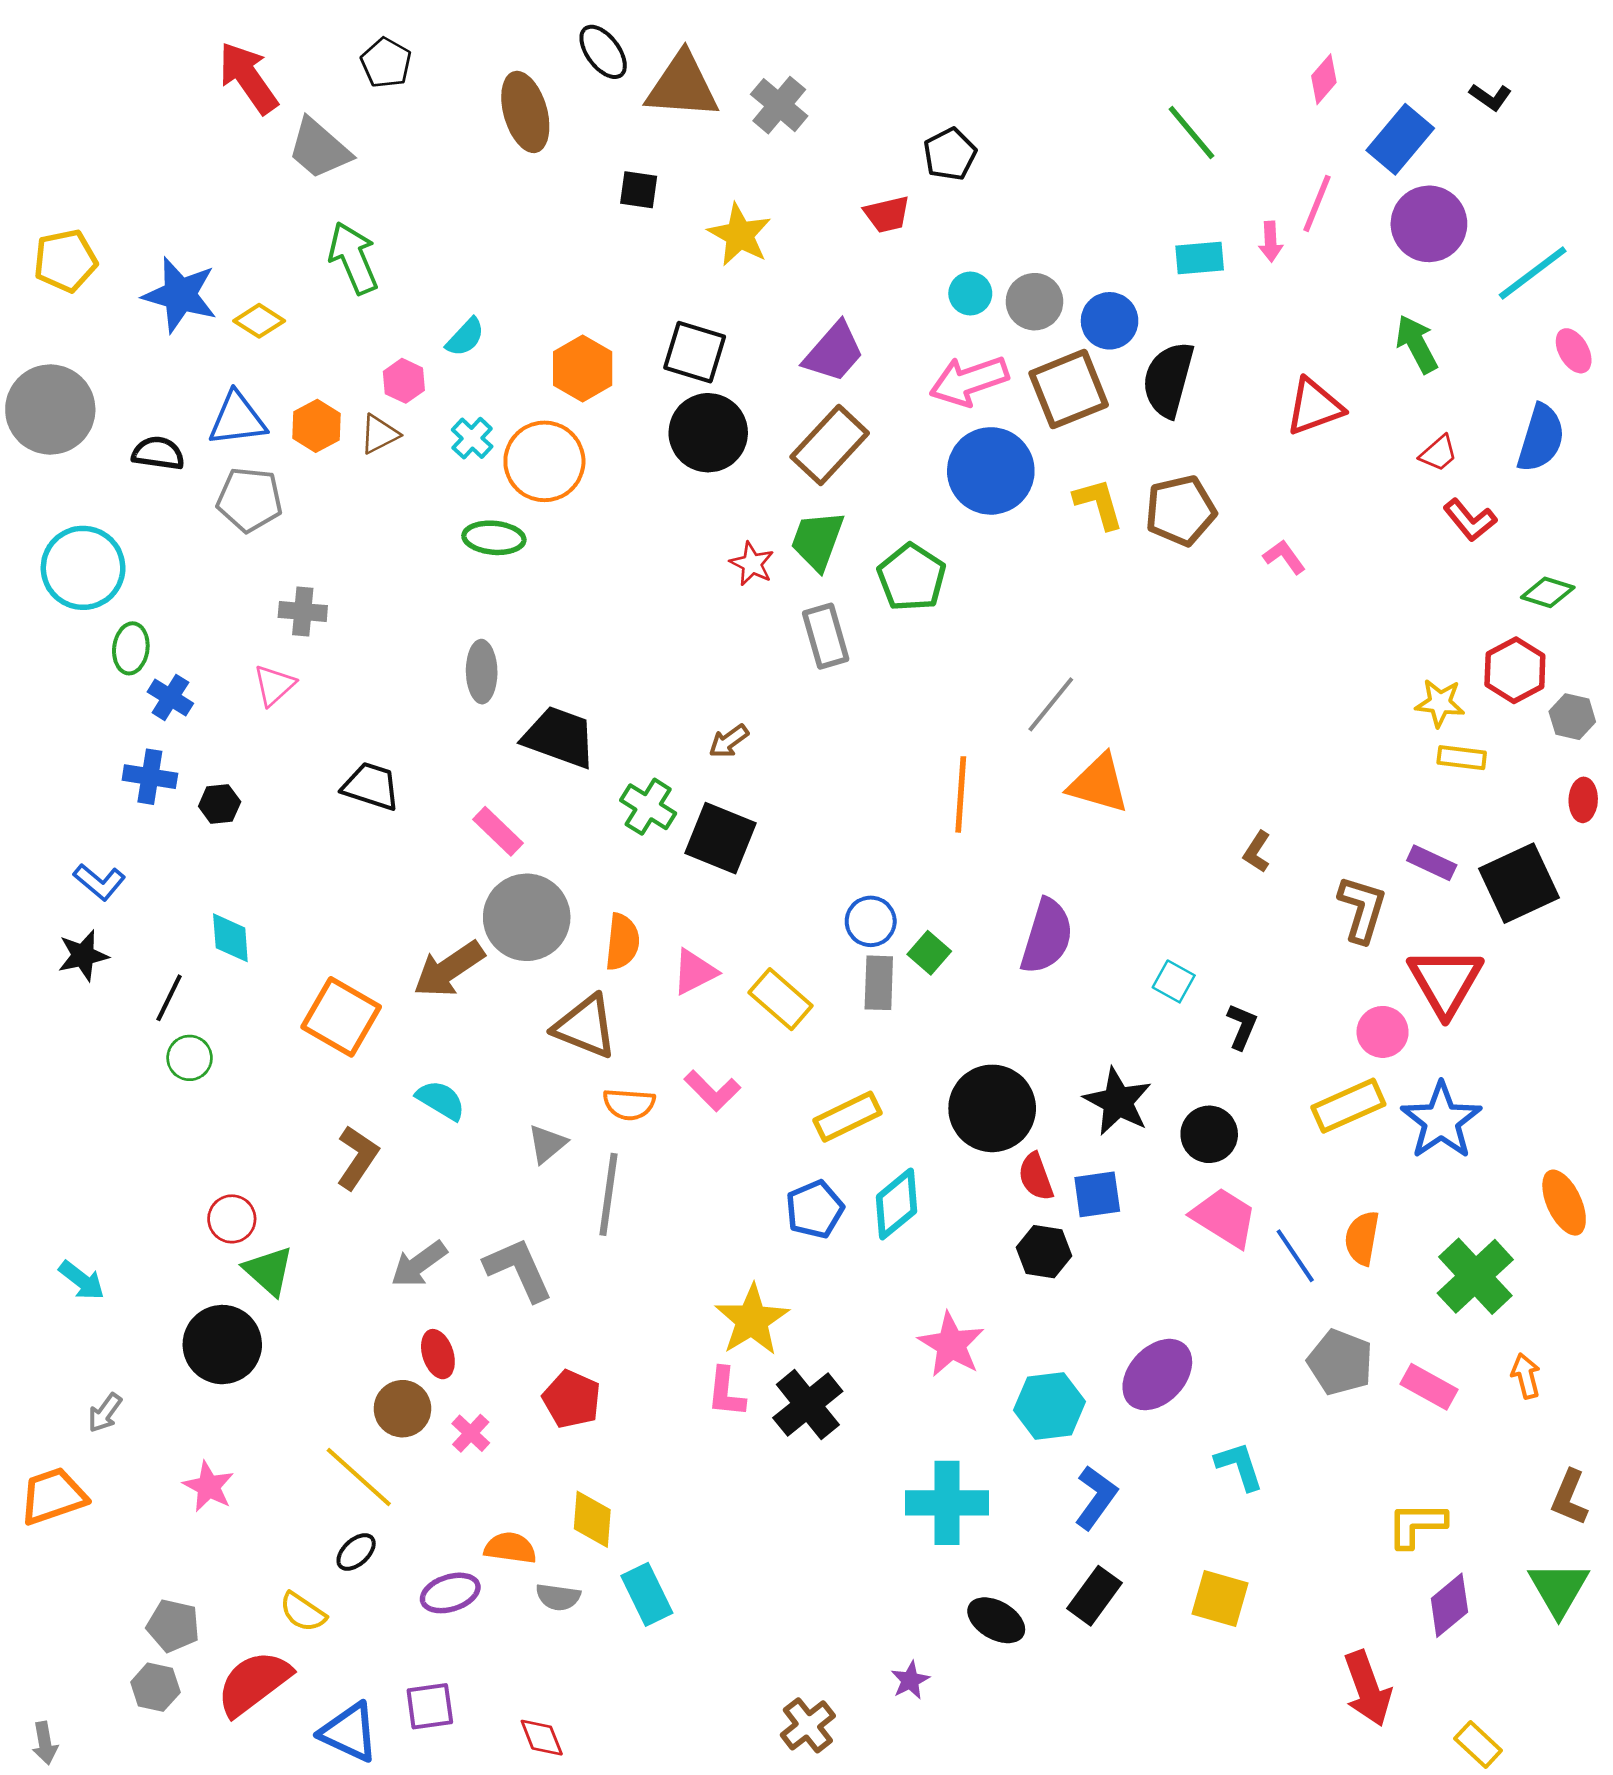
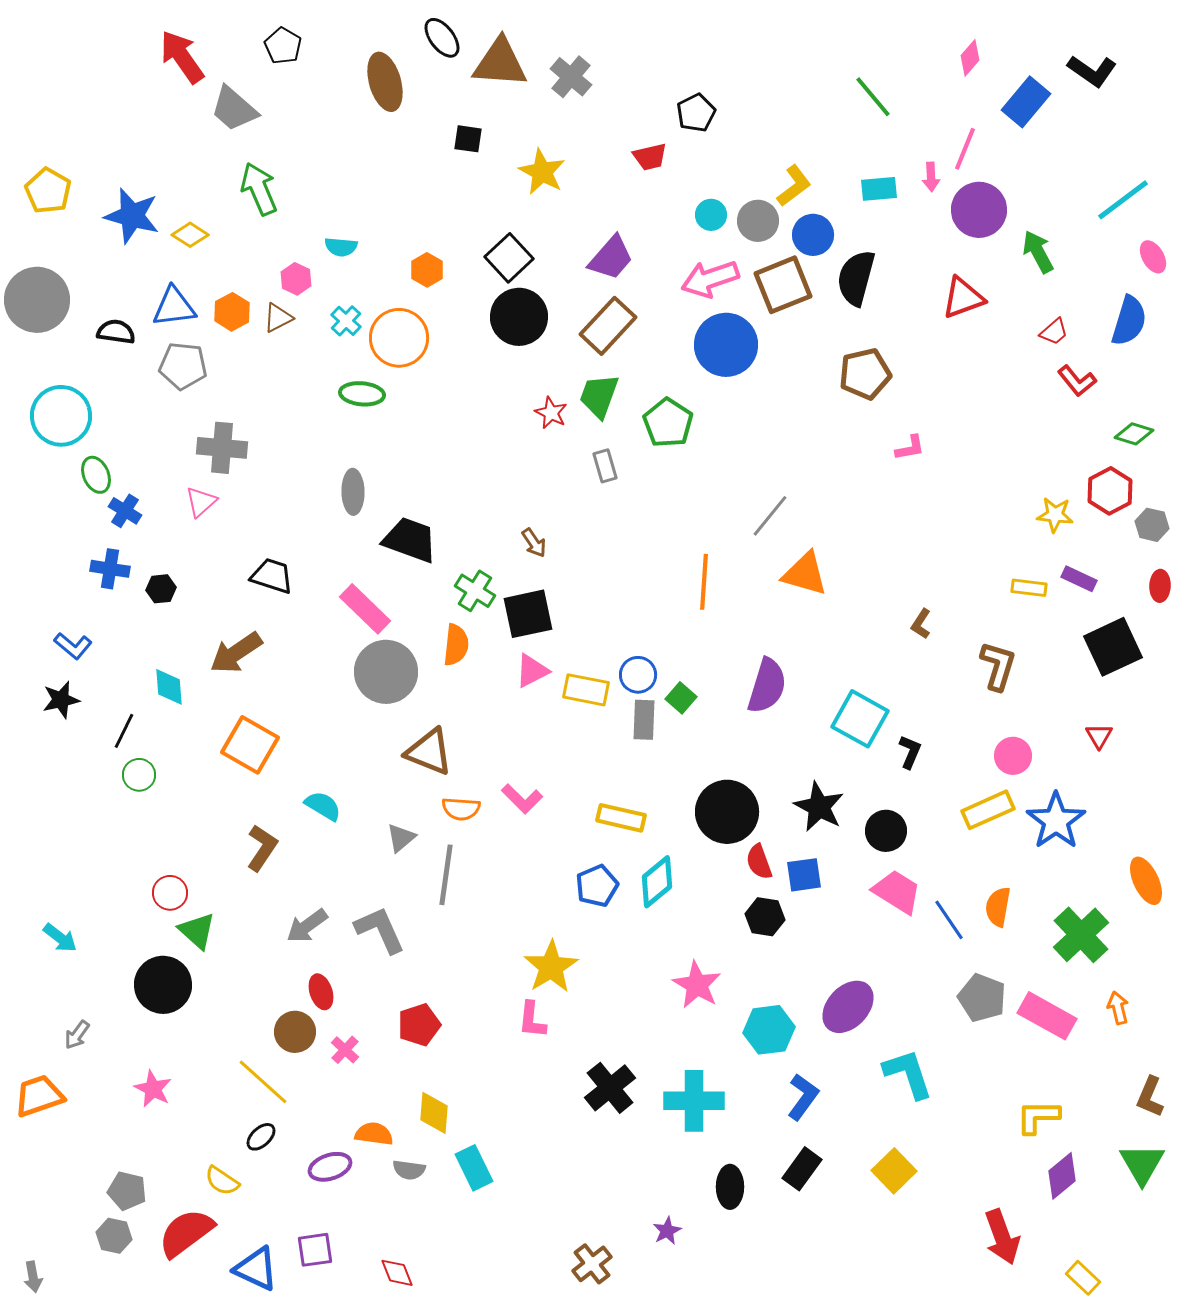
black L-shape: (1490, 97) -> (1092, 71), size x1.6
purple circle: (1429, 224) -> (979, 210), moved
yellow pentagon: (65, 261) -> (48, 191), turned -30
cyan semicircle: (465, 337) -> (341, 247), turned 52
black square: (695, 352) -> (509, 258), turned 30
orange hexagon: (583, 369) -> (427, 270), size x0.7
yellow L-shape: (1099, 504) -> (794, 186), moved, turned 69
pink L-shape: (1284, 557) -> (910, 448), moved, turned 116
gray cross: (303, 612) -> (222, 448), size x1.4
gray rectangle: (826, 636) -> (605, 466), size x0.7
green ellipse: (131, 648) -> (96, 475), turned -30
brown arrow: (729, 741) -> (534, 543), turned -88
yellow rectangle: (1462, 758) -> (1029, 588), moved
pink rectangle: (498, 831) -> (365, 609), size x1.4
black square: (721, 838) -> (528, 614), turned -34
purple rectangle: (1432, 863) -> (1079, 579), moved
orange semicircle: (622, 942) -> (456, 645), moved
brown arrow: (449, 969) -> (236, 653), moved
pink triangle: (695, 972) -> (532, 671), moved
cyan square: (1174, 981) -> (860, 719), size x1.8
red triangle: (1445, 981) -> (1099, 736), moved, size x0.5
yellow rectangle: (781, 999) -> (586, 690), moved, turned -30
yellow rectangle: (847, 1117) -> (621, 818), turned 39
pink rectangle: (1429, 1387) -> (1047, 1016), size x1.4
red pentagon: (572, 1399) -> (419, 1025), turned 30
black cross: (808, 1405) -> (610, 1088), moved
cyan L-shape: (1239, 1466) -> (908, 1074), size x1.4
yellow square: (1220, 1598) -> (894, 1171), turned 30
black ellipse: (996, 1620) -> (730, 1187), turned 60

